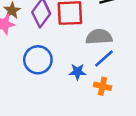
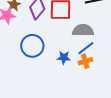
orange cross: (102, 86) -> (85, 61), moved, turned -32

